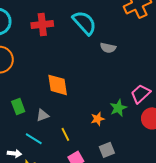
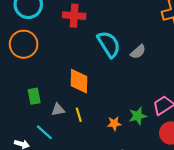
cyan semicircle: (84, 23) -> (109, 44), moved
gray semicircle: (108, 48) -> (138, 52), turned -63
yellow line: (65, 134) -> (79, 115), moved

